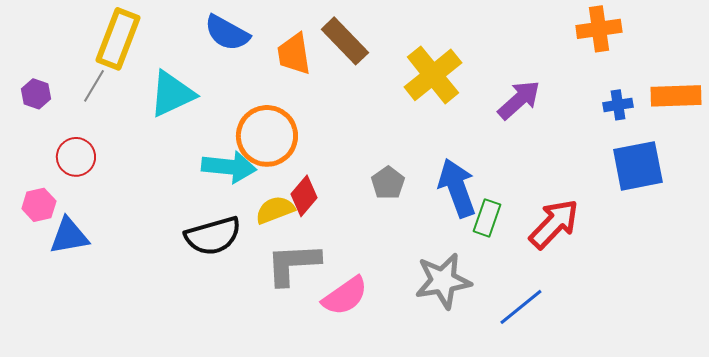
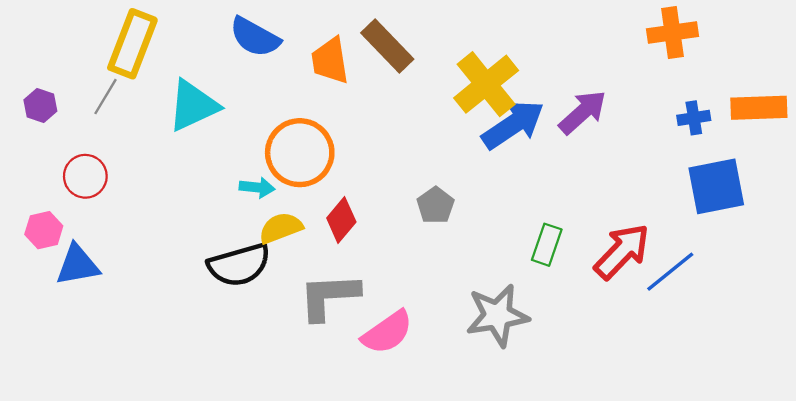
cyan arrow: (229, 167) -> (257, 187), size x0.6
blue arrow: (457, 188) -> (513, 125), moved, turned 76
yellow semicircle: (275, 210) -> (281, 228), moved
blue line: (521, 307) -> (670, 272), moved

